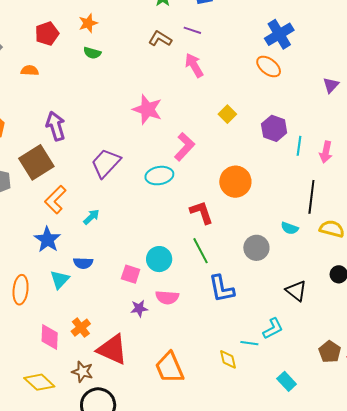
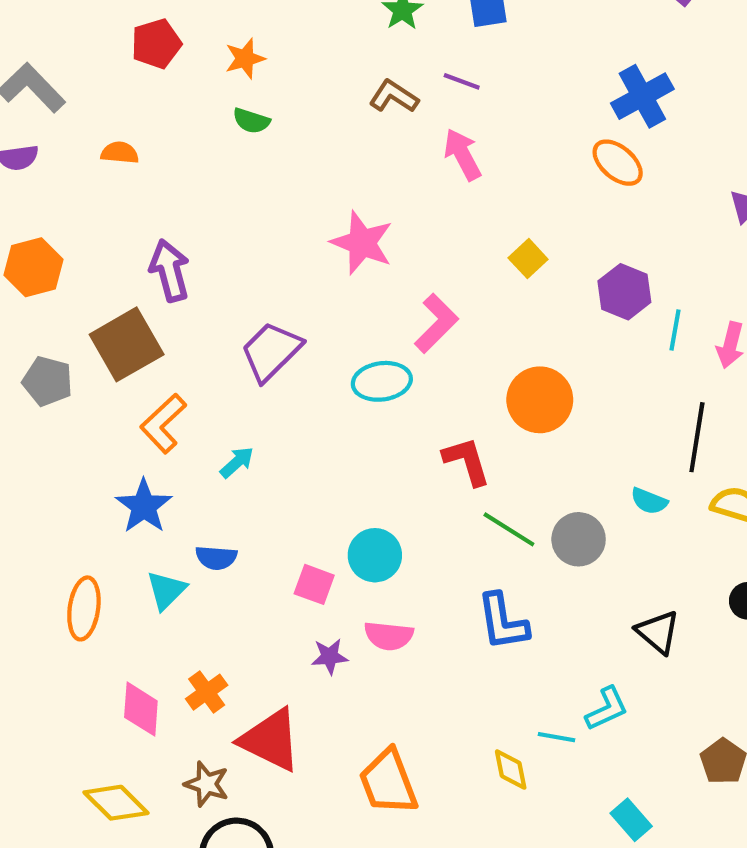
red pentagon: (47, 34) -> (156, 44), moved
green line: (200, 251) -> (509, 529), moved, turned -32

